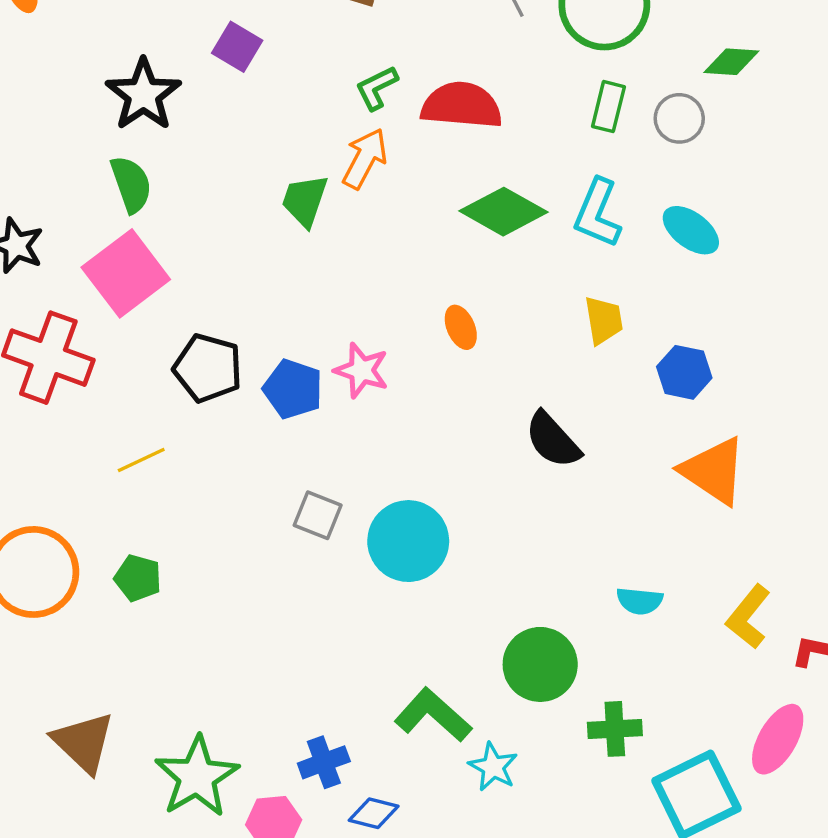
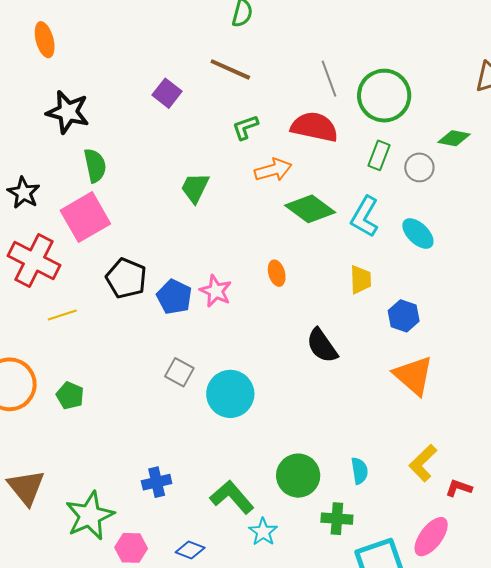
black star: (143, 95) -> (68, 112), moved, turned -30
red semicircle: (462, 105) -> (314, 127), moved
orange arrow: (365, 159) -> (273, 170), moved, turned 39
yellow line: (141, 460) -> (62, 315), moved
cyan semicircle: (640, 601) -> (359, 471), moved, turned -112
blue cross: (324, 762) -> (157, 482), moved

